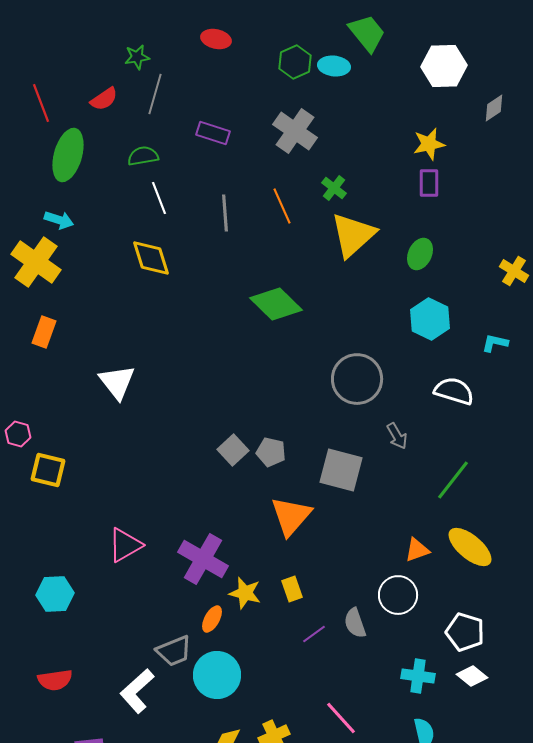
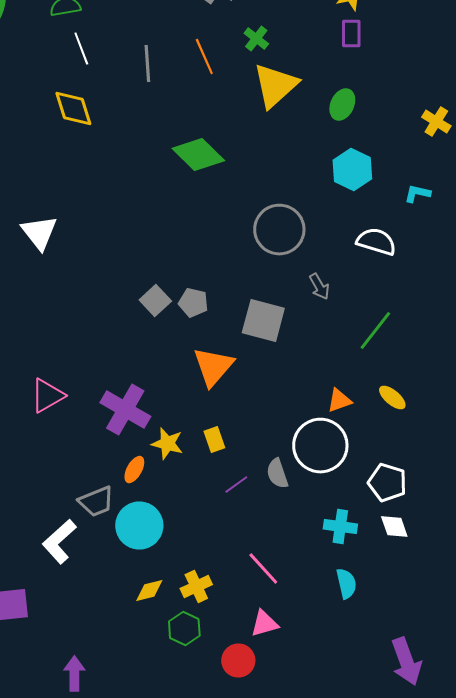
yellow ellipse: (470, 547) -> (392, 398), size x0.6
white circle: (398, 595) -> (320, 446), size x1.4
white diamond: (472, 676) -> (394, 526), turned 32

